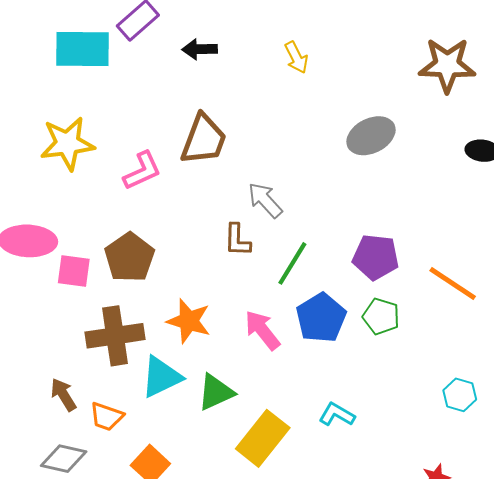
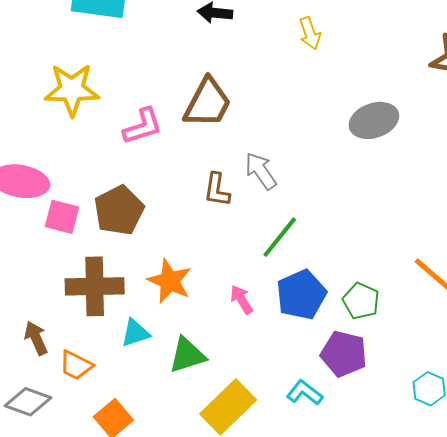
brown L-shape: (237, 240) -> (217, 190), moved
purple pentagon: (376, 257) -> (344, 354), moved
pink arrow: (262, 330) -> (242, 300), size x0.7
cyan triangle: (161, 377) -> (135, 333), size x0.7

